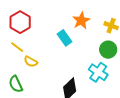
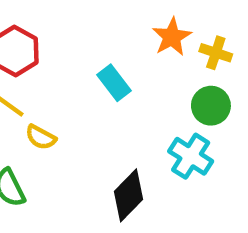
orange star: (81, 21) -> (172, 37), moved

